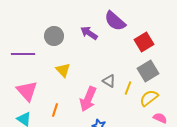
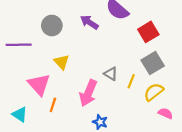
pink triangle: (27, 91) -> (39, 84), moved

